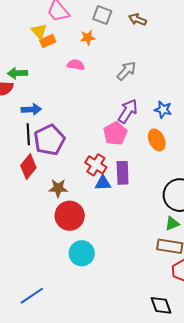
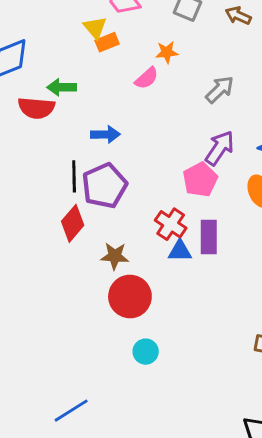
orange star: (88, 38) -> (167, 52), moved
pink semicircle: (76, 65) -> (147, 78), turned 126
blue arrow: (31, 109) -> (105, 134), moved
cyan circle: (82, 253) -> (146, 352), size x0.7

